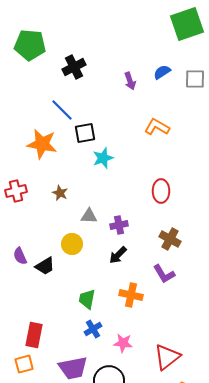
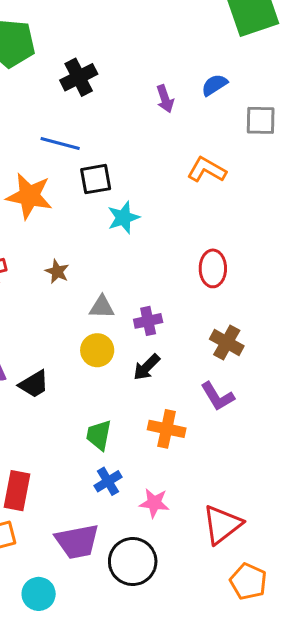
gray square: (195, 79) -> (261, 120), moved
blue line: (62, 110) -> (60, 144), turned -30
yellow circle: (72, 244) -> (97, 350), moved

